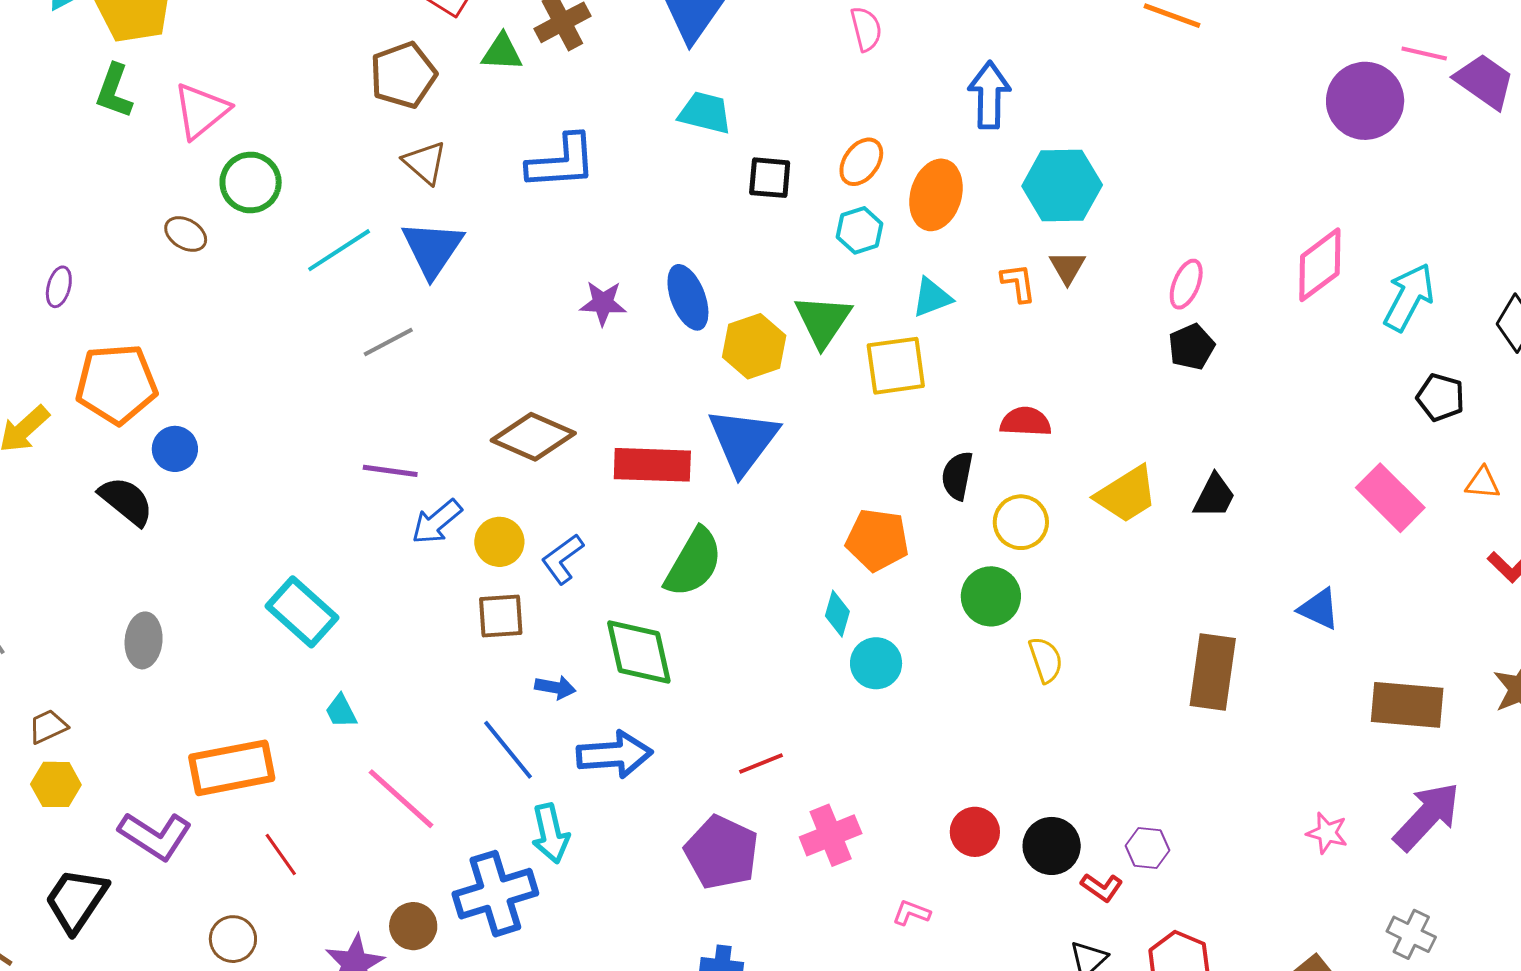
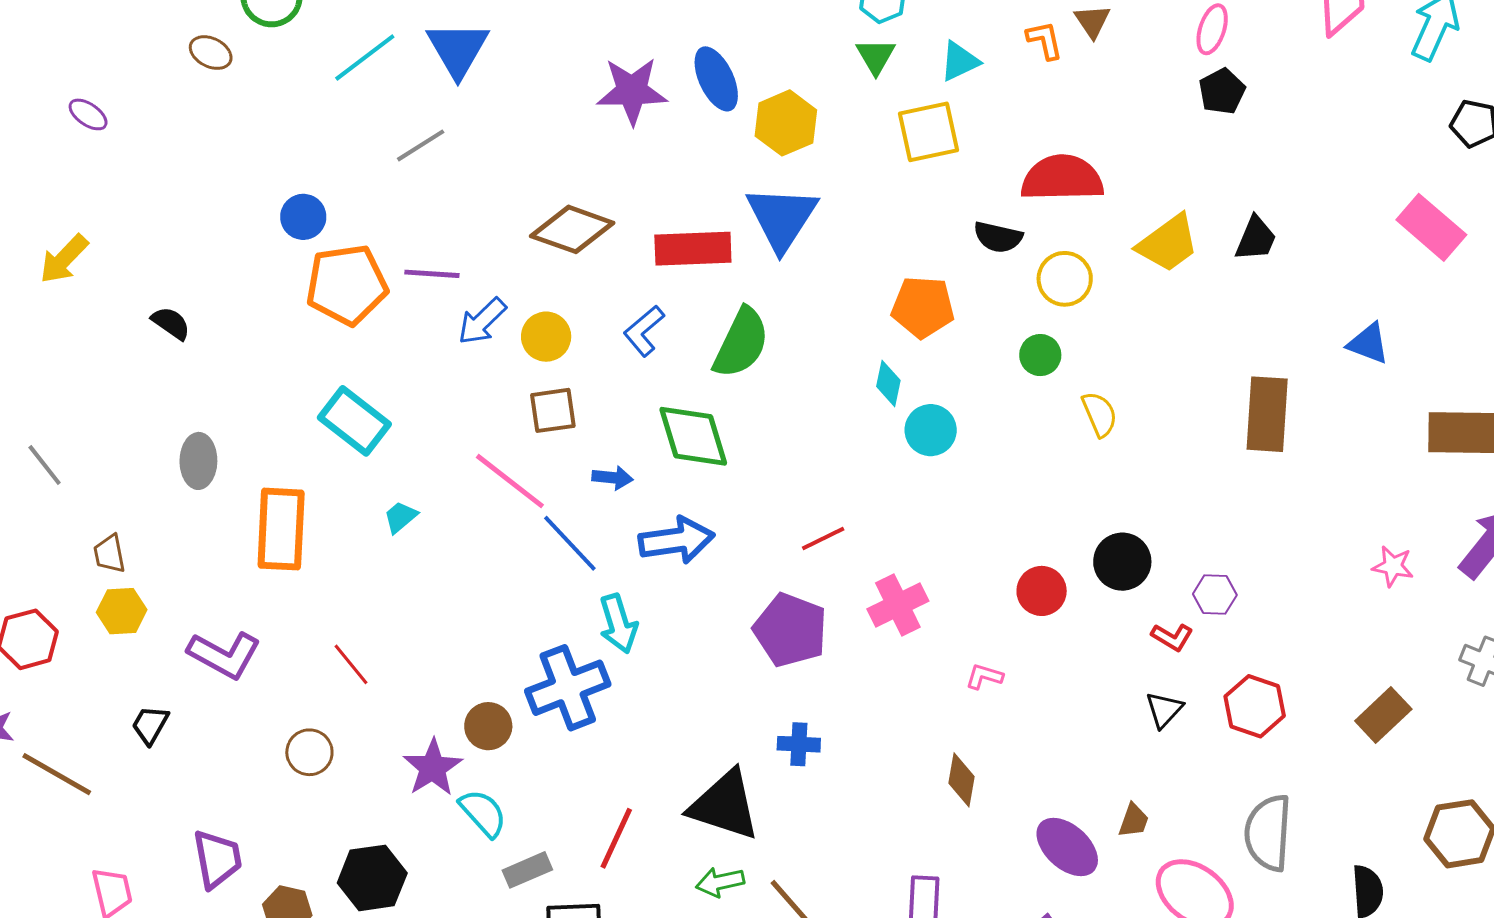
purple ellipse: (59, 287) -> (88, 114), turned -66
purple star: (603, 303) -> (632, 91), size x1.5
green triangle: (823, 321) -> (876, 56), moved, size x0.7
orange pentagon: (116, 384) -> (347, 285), moved
red semicircle: (1026, 422) -> (1062, 178), size x1.6
blue circle: (175, 449) -> (303, 217), moved
black semicircle: (957, 476) -> (998, 237), turned -84
black semicircle: (126, 501) -> (171, 323), size x0.7
blue L-shape: (562, 559) -> (644, 331), moved
green circle: (991, 596) -> (1040, 355), size x0.7
cyan trapezoid: (341, 711) -> (400, 517), turned 81
brown trapezoid: (48, 727) -> (109, 554), turned -72
orange rectangle: (232, 768) -> (281, 529), moved, turned -72
pink line: (401, 799) -> (510, 481), moved
black circle: (1052, 846) -> (1122, 562), moved
black trapezoid: (76, 900) -> (150, 725), size x0.6

